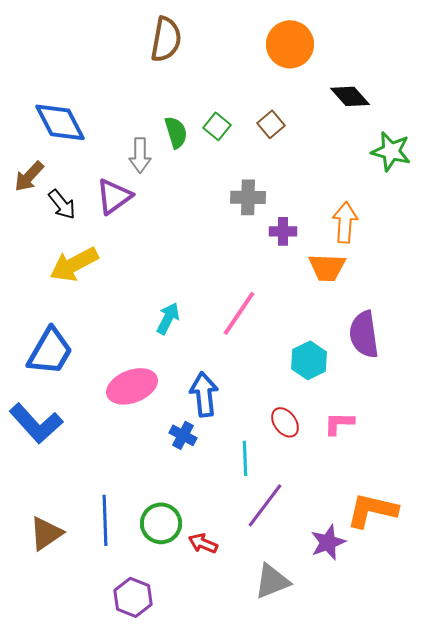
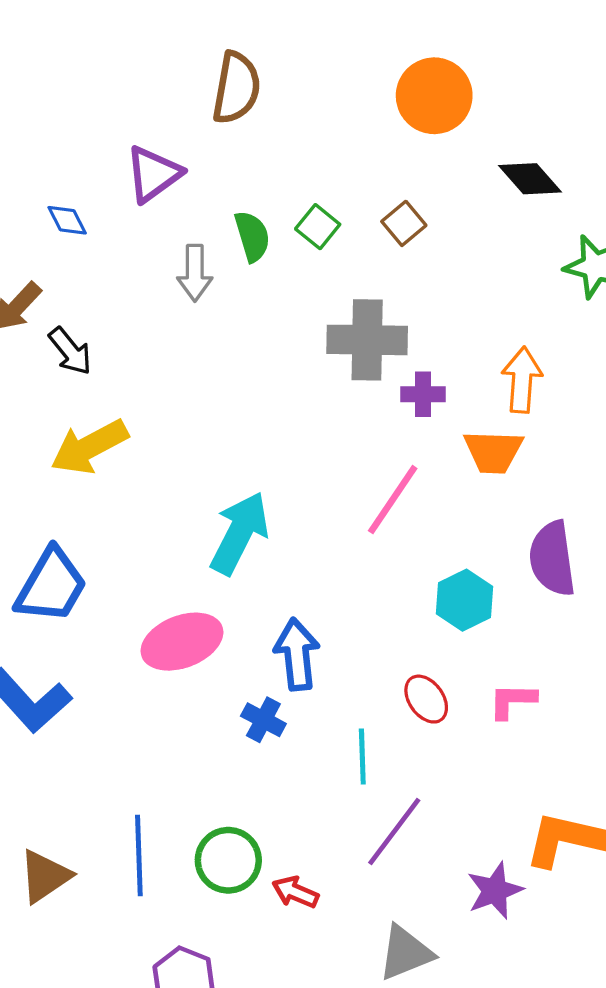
blue diamond: (60, 122) -> (67, 220), size x0.5
purple triangle: (114, 196) -> (153, 174), moved
gray cross: (248, 197) -> (367, 340), size x1.4
pink line: (239, 313) -> (393, 500), moved
cyan arrow: (168, 318) -> (239, 533), size x1.6

